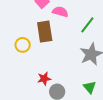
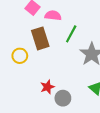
green line: (87, 25) -> (71, 34), moved

